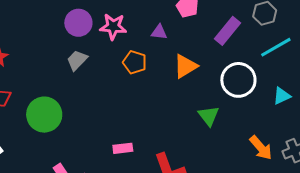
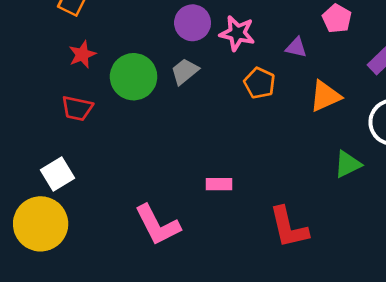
green circle: (44, 115) -> (134, 77), moved
green triangle: (209, 116) -> (348, 164), turned 35
pink rectangle: (123, 148) -> (219, 184), moved

